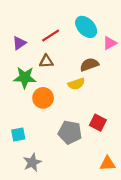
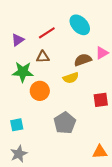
pink triangle: (110, 43) -> (102, 53), moved
red square: (98, 123) -> (101, 100), moved, turned -35
gray pentagon: (70, 132) -> (65, 123), turned 30
gray star: (32, 162) -> (19, 154), moved

